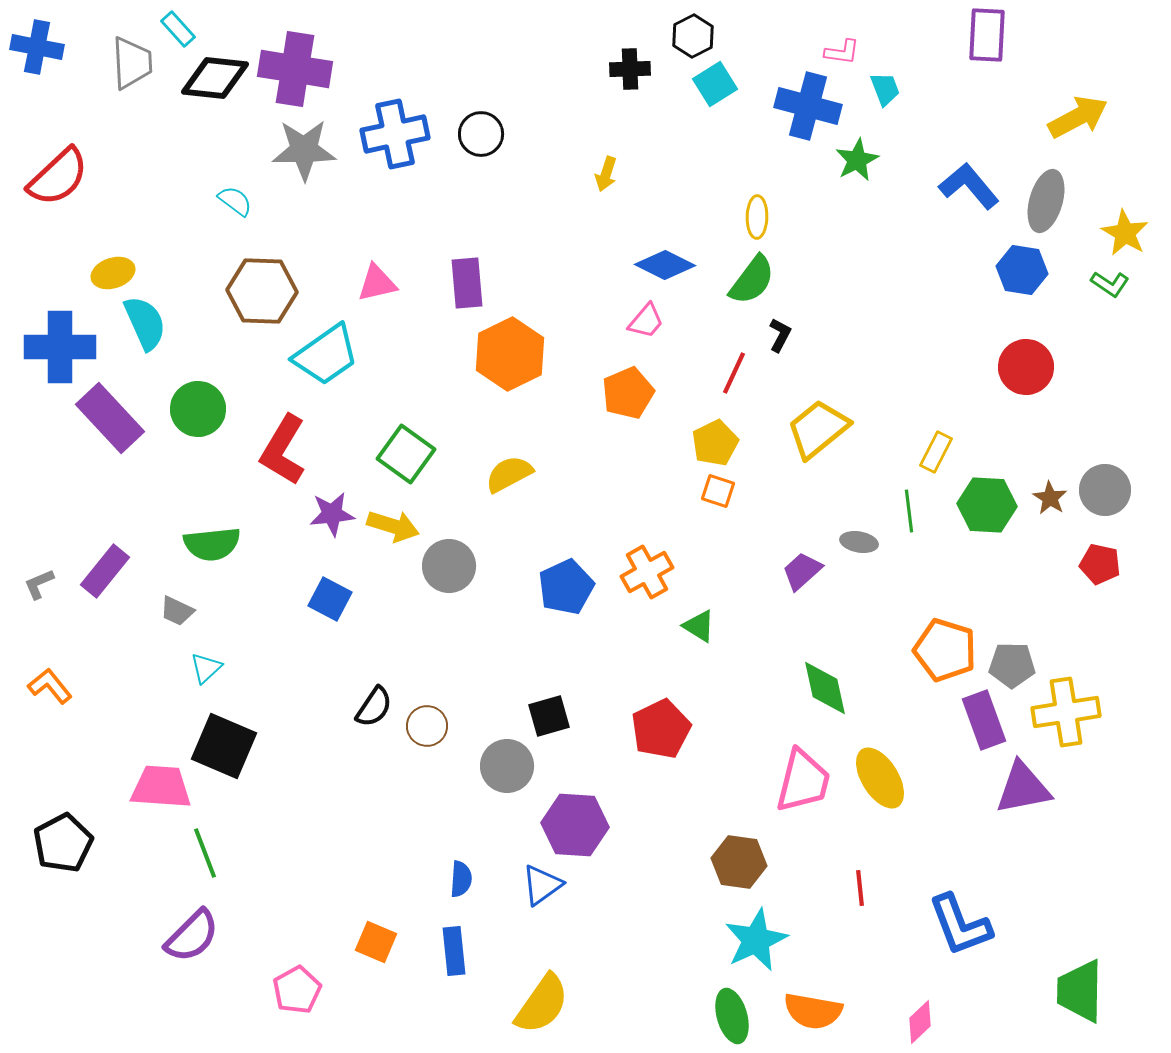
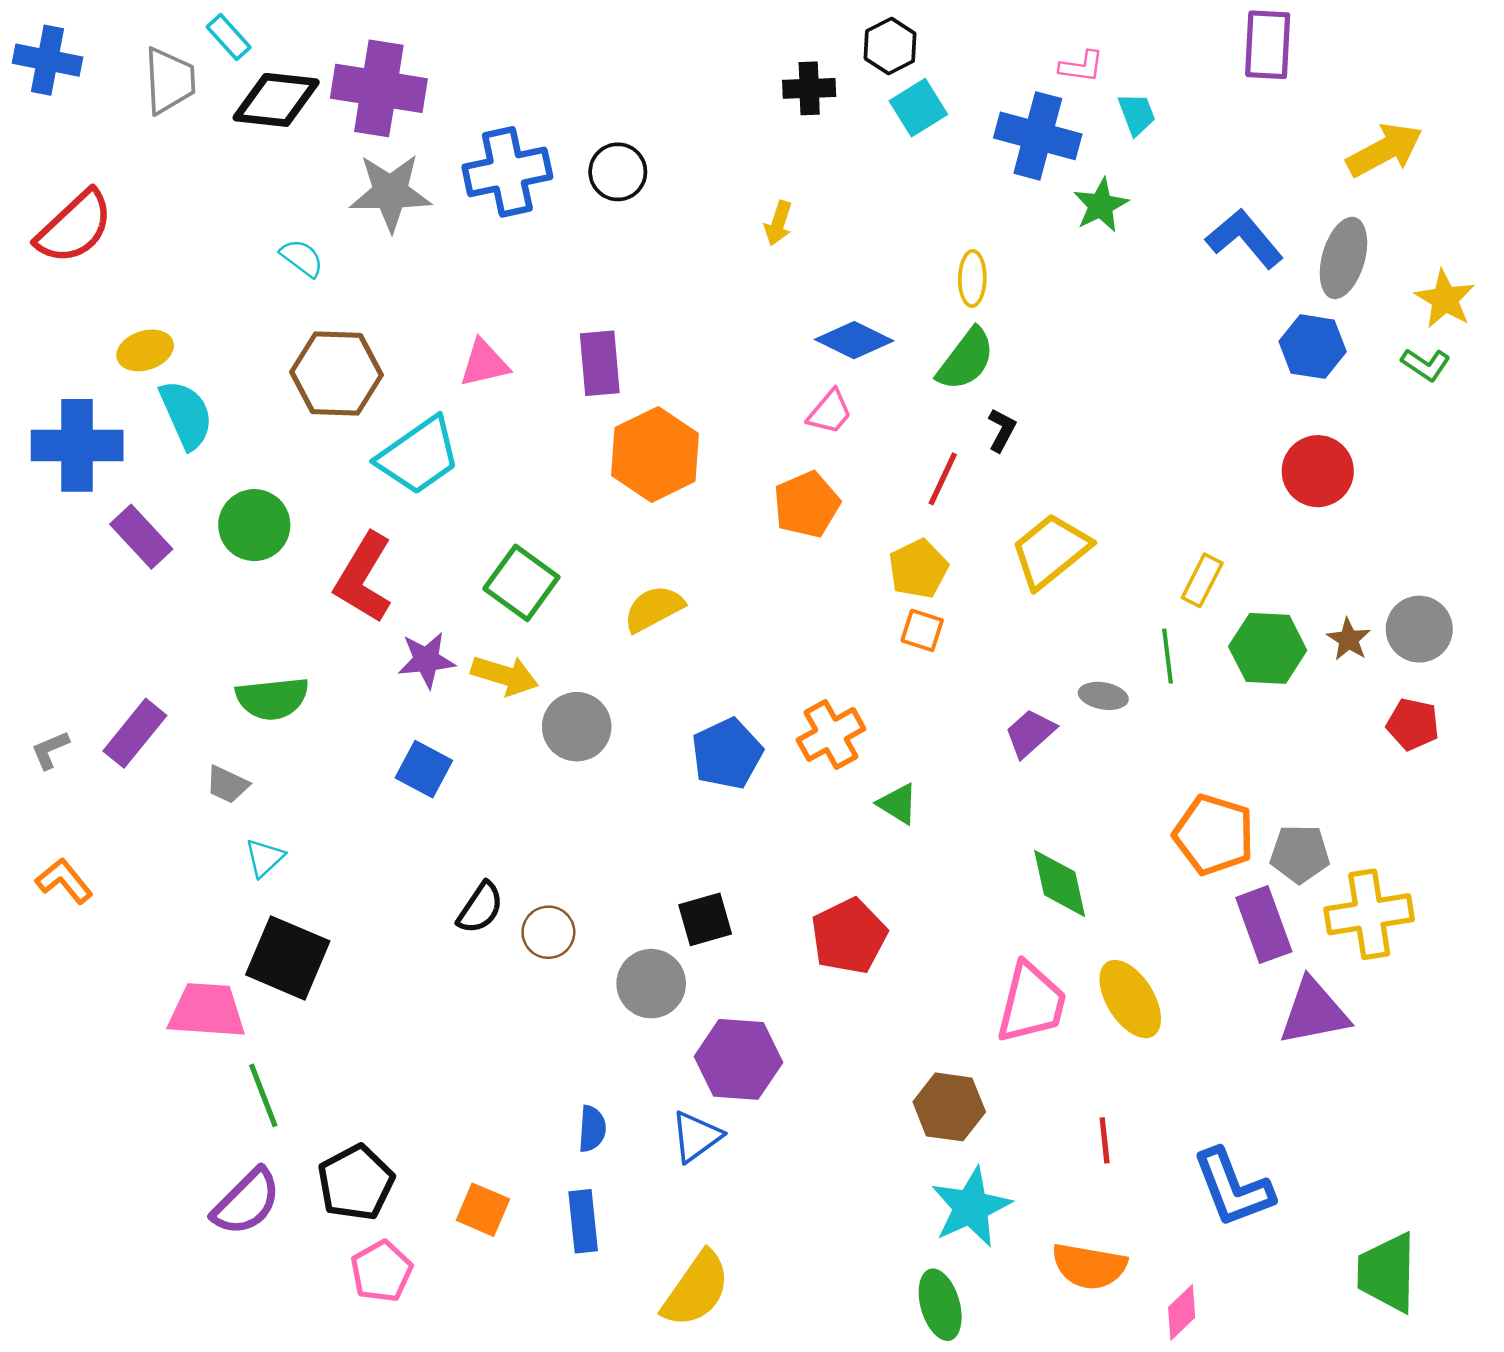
purple rectangle: (110, 418) -> (141, 537), size x0.7
black pentagon: (63, 843) -> (356, 1183), moved
orange semicircle: (813, 1011) -> (1089, 1266), moved

